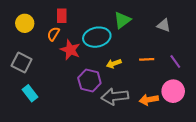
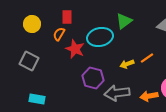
orange line: (147, 59) -> (147, 58), turned -32
yellow arrow: (114, 64) -> (127, 64), moved
cyan rectangle: (30, 93) -> (37, 99), moved, turned -42

